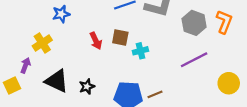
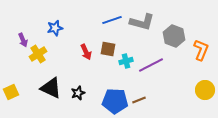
orange L-shape: (224, 22) -> (201, 50), moved
purple line: (194, 60) -> (151, 65), moved
purple arrow: (25, 65) -> (23, 40), moved, turned 136

